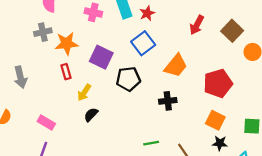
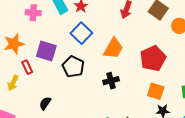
red rectangle: (66, 72) -> (27, 67), moved
black pentagon: (128, 79) -> (73, 67), turned -30
yellow arrow: (84, 93) -> (13, 83), moved

